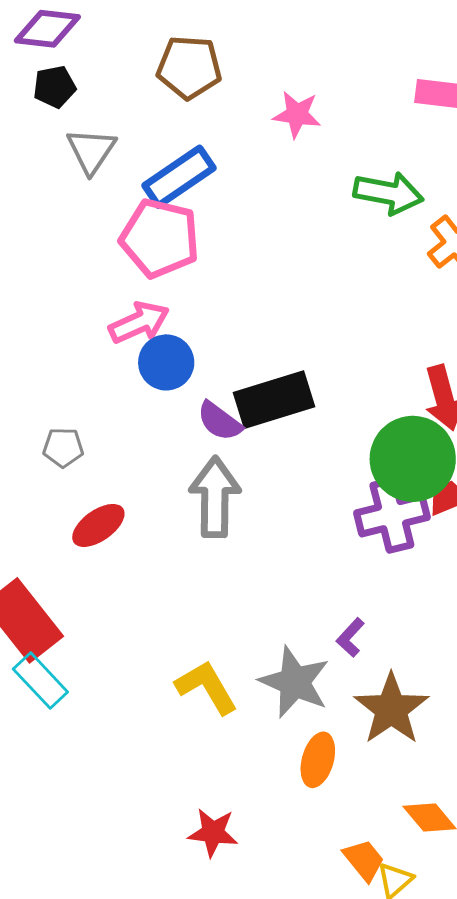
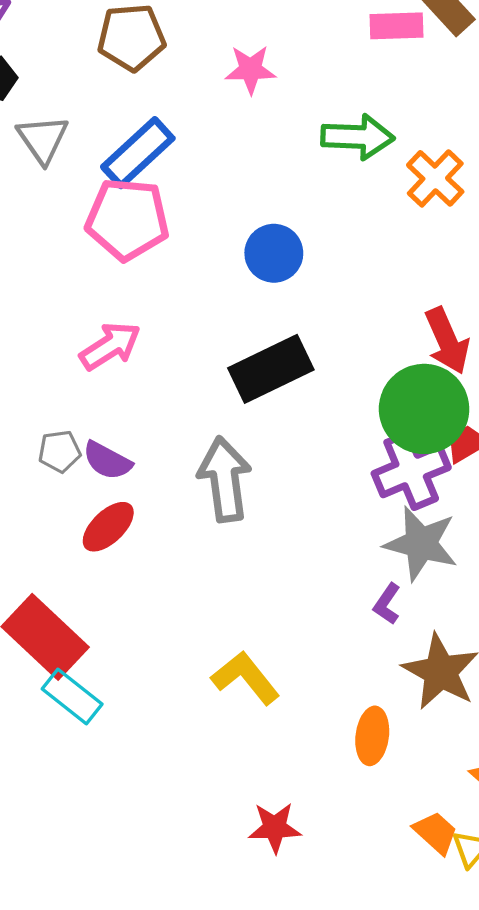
pink arrow: (139, 323) -> (110, 346), moved
blue circle: (166, 362) -> (274, 253), moved
purple semicircle: (220, 421) -> (107, 461), moved
gray star: (295, 682) -> (421, 544), moved

